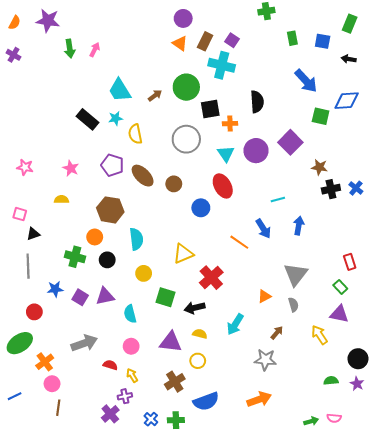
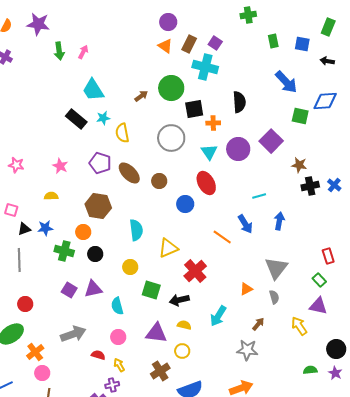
cyan trapezoid: (120, 90) -> (93, 90), moved
cyan semicircle: (136, 239) -> (136, 230), moved
blue star: (55, 289) -> (45, 228), moved

